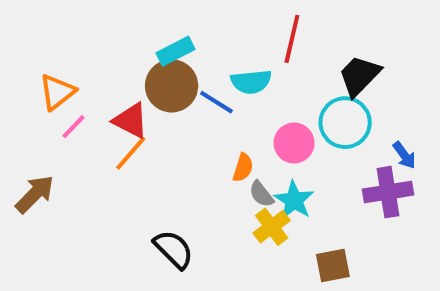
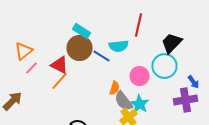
cyan rectangle: (176, 51) -> (82, 31), turned 60
gray semicircle: (261, 194) -> (124, 101), size x1.5

